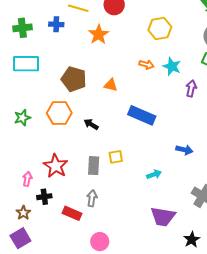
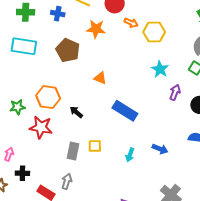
orange star: (99, 34) -> (96, 29), turned 30
orange arrow: (147, 65) -> (131, 23), moved
brown pentagon: (74, 79) -> (68, 50), moved
green star: (22, 118) -> (17, 107), moved
red star: (56, 166) -> (41, 127), moved, turned -30
cyan arrow: (154, 174) -> (130, 155), moved, turned 120

